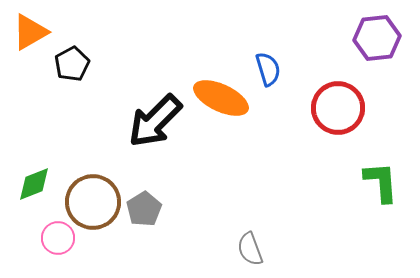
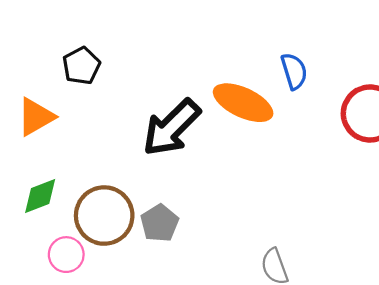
orange triangle: (30, 32) -> (36, 117), moved

